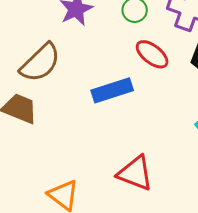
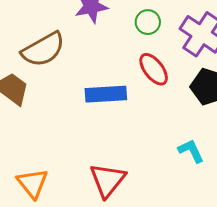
red triangle: (135, 173) -> (108, 180), turned 33

